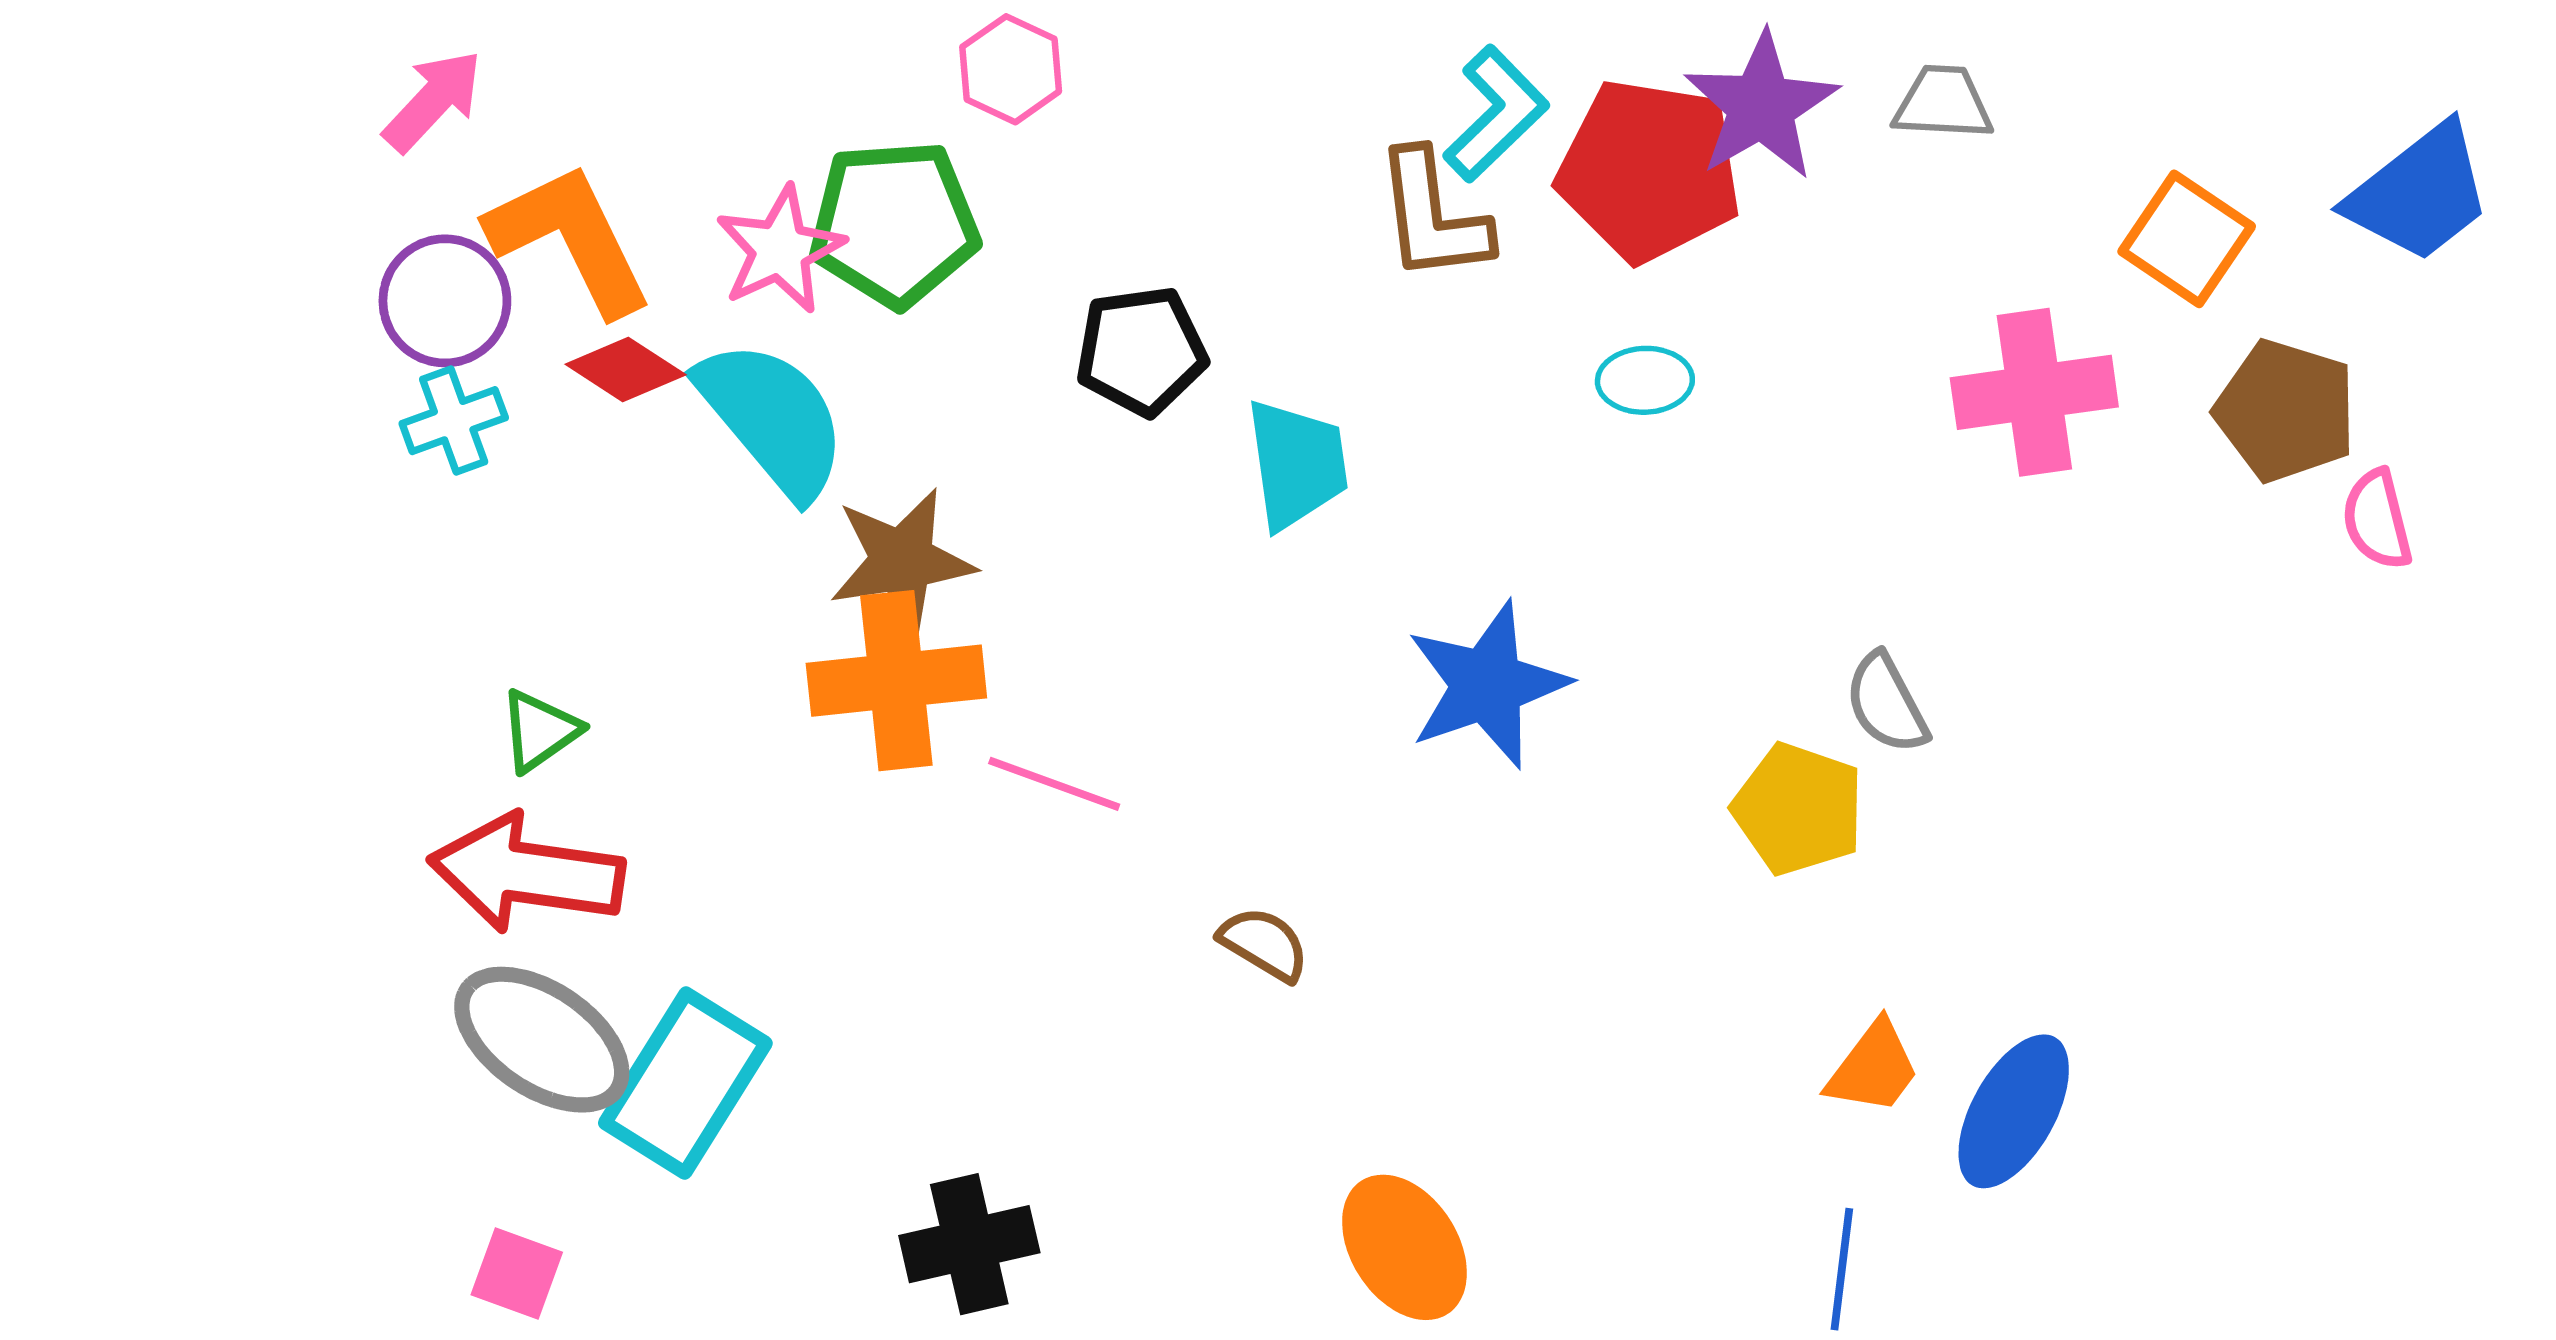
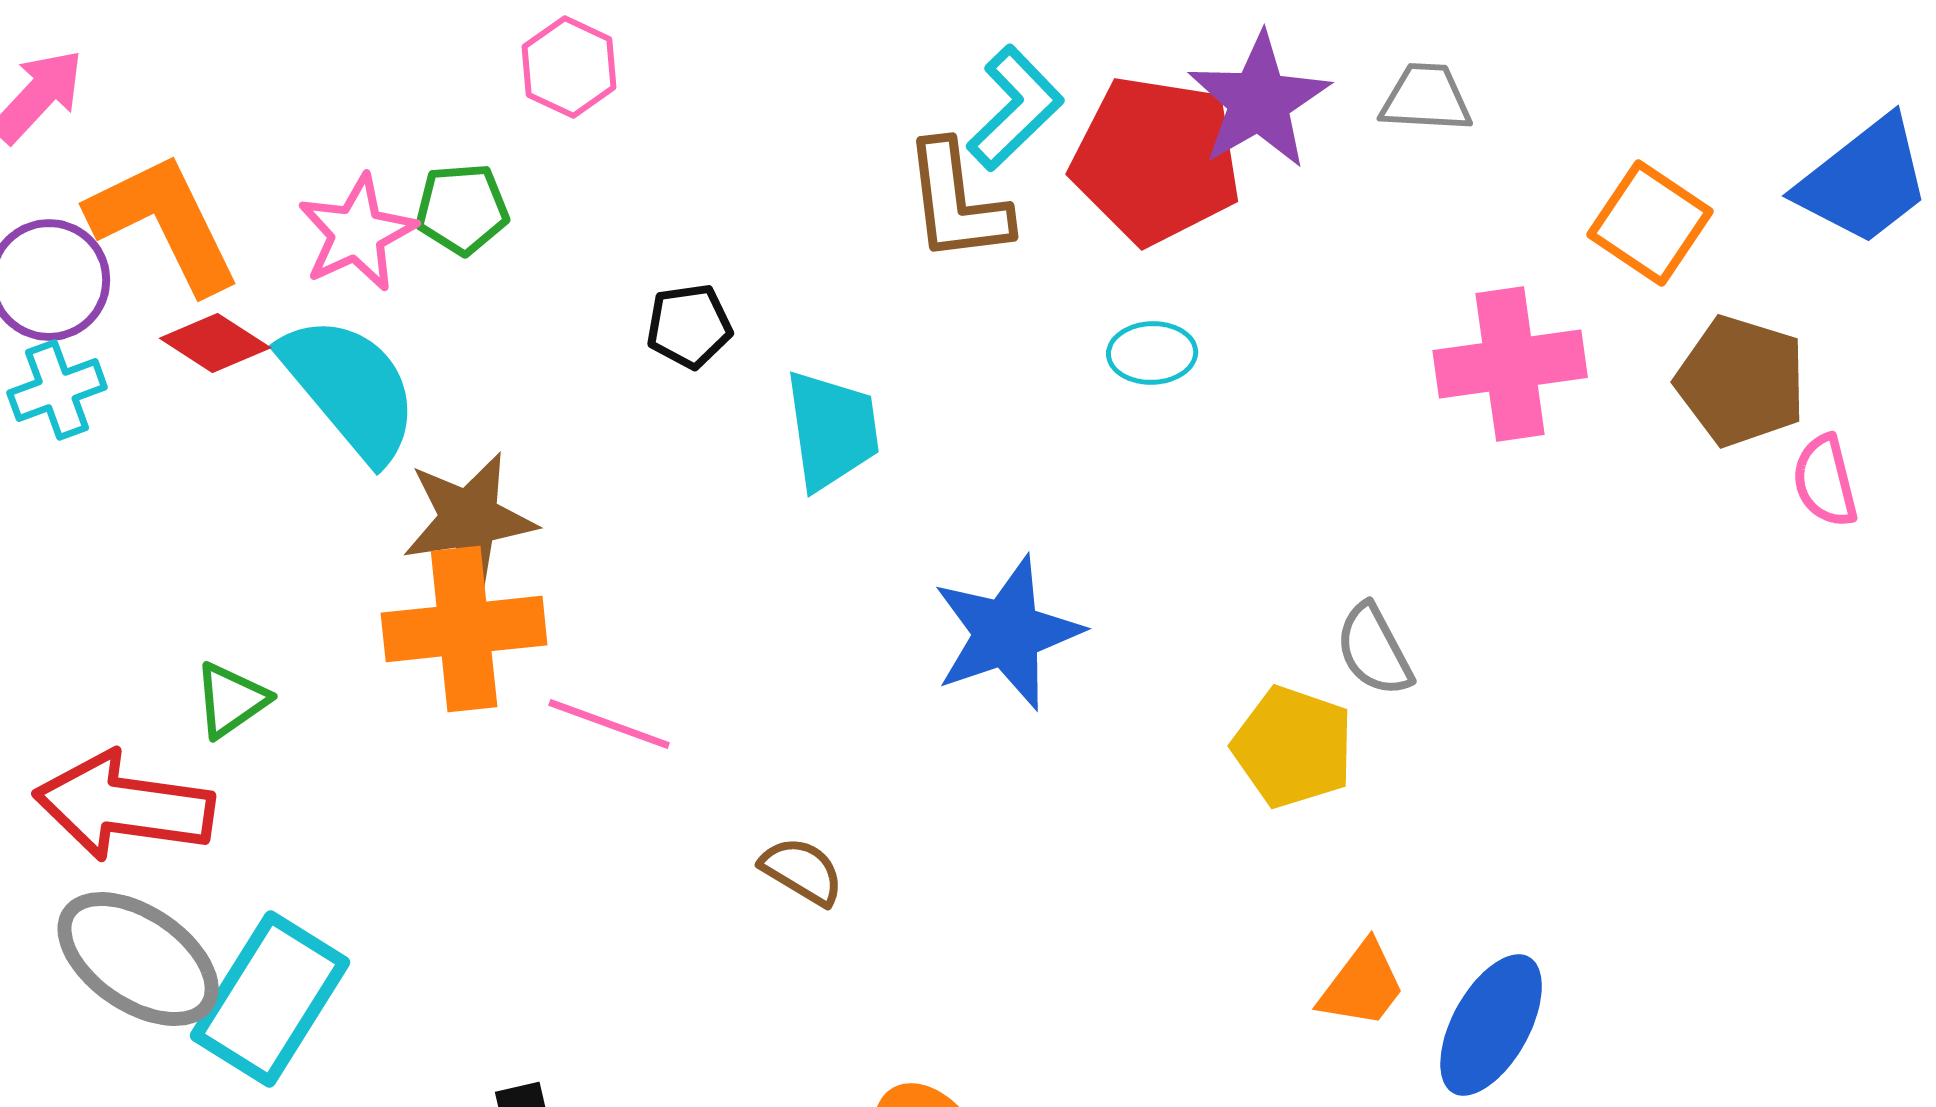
green pentagon: (894, 224) -> (462, 209), size x0.6
black pentagon: (1141, 351) -> (689, 326), size x0.7
green triangle: (540, 731) -> (231, 700), moved

